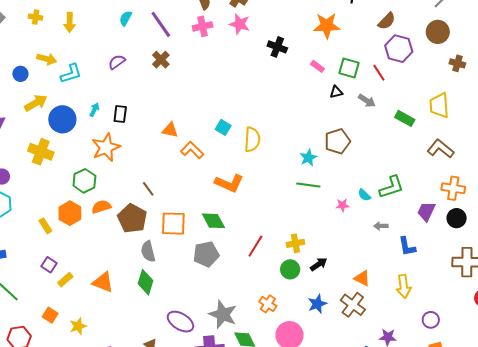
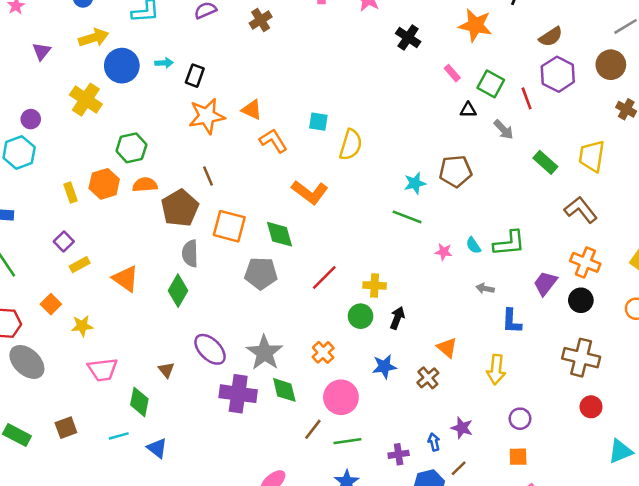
cyan arrow: (94, 110) -> (164, 63), turned 48
cyan square: (223, 127) -> (318, 122), turned -35
orange star: (106, 147) -> (207, 116), moved
black arrow: (319, 264) -> (397, 318), turned -48
brown cross: (353, 305) -> (428, 378), size x0.7

